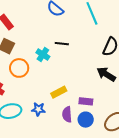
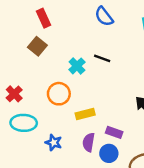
orange circle: (19, 68) -> (59, 94), moved
blue star: (38, 109) -> (54, 142), moved

